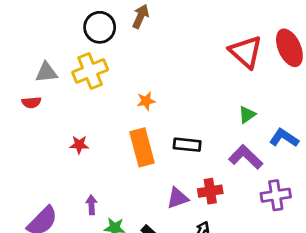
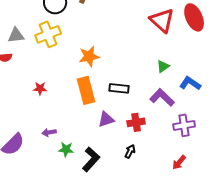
orange star: (146, 101) -> (89, 56), size x1.5
purple triangle: (177, 198) -> (106, 119), moved
purple arrow: (91, 205) -> (49, 132), turned -96

